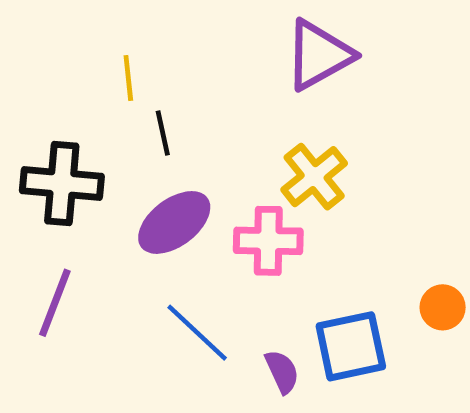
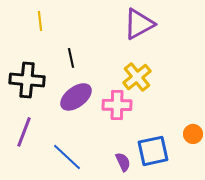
yellow line: (128, 78) -> (40, 21), moved
blue line: (197, 333) -> (67, 157), moved

